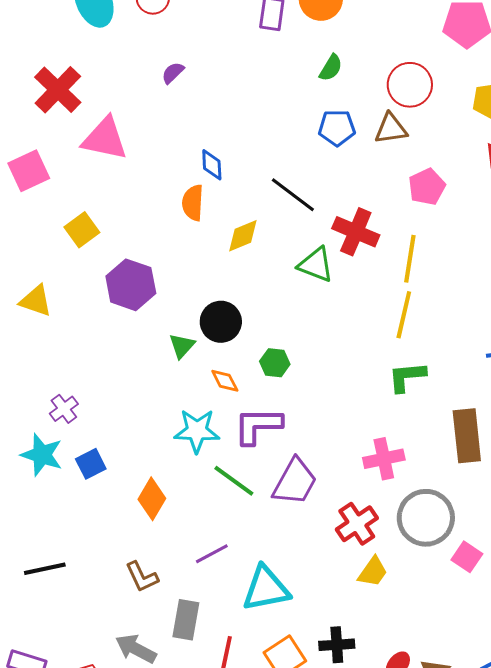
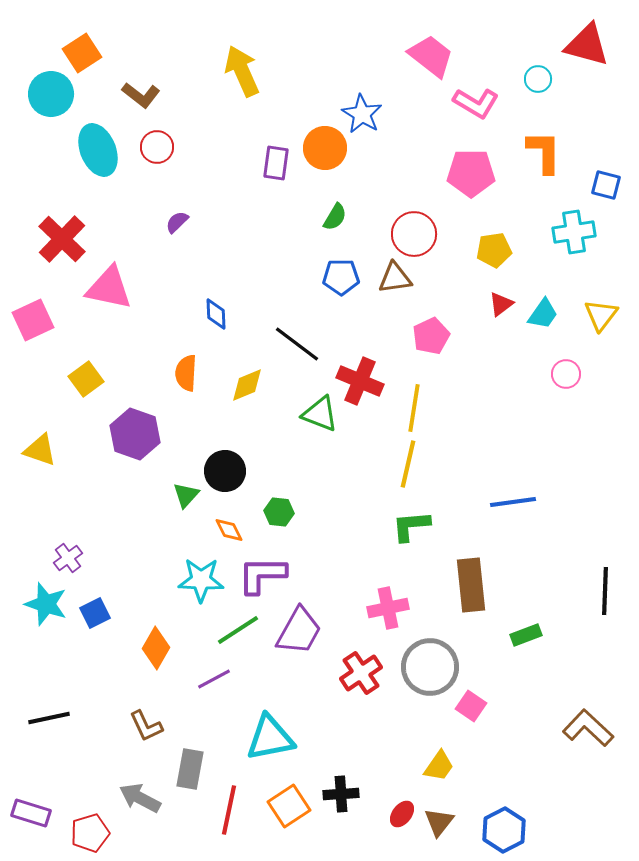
orange semicircle: (193, 203) -> (186, 373), moved
green line: (234, 481) -> (238, 630), turned -69
purple line: (212, 554) -> (214, 679), moved
yellow trapezoid: (373, 572) -> (439, 766), moved

